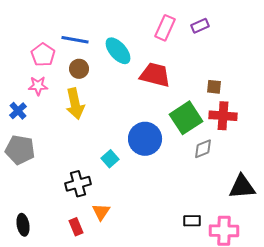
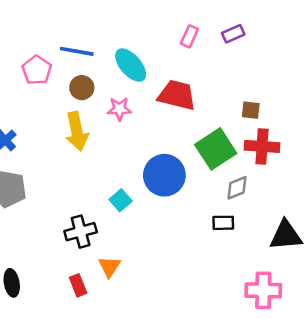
pink rectangle: (165, 28) -> (189, 36), size x0.7
pink star: (38, 86) -> (119, 109), moved
black rectangle: (192, 221) -> (223, 223), moved

